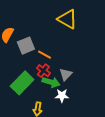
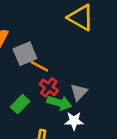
orange line: (44, 55) -> (39, 66), moved
green rectangle: (22, 83) -> (20, 104), size x0.6

